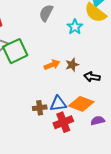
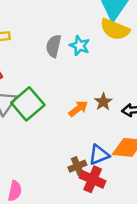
cyan star: (75, 27) -> (80, 46), moved
red cross: (63, 122) -> (93, 179), moved, turned -30

